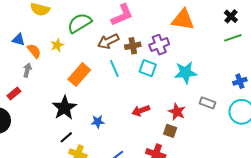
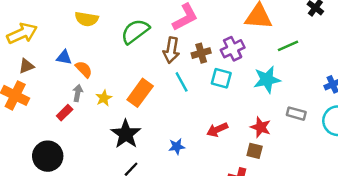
green line: (233, 38) -> (288, 46), moved
brown arrow: (108, 41) -> (171, 50), turned -50
yellow star: (57, 45) -> (104, 98), moved
red rectangle: (14, 94) -> (65, 113), moved
blue star: (98, 122) -> (177, 147), moved

